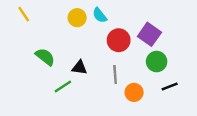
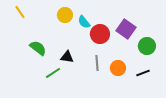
cyan semicircle: (100, 15) -> (84, 22), moved
green circle: (157, 62) -> (147, 46), moved
orange circle: (134, 92) -> (118, 68), moved

